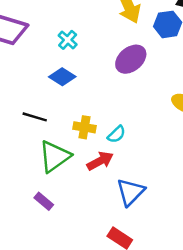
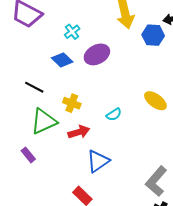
purple ellipse: (131, 59) -> (97, 54), moved
cyan semicircle: (116, 134) -> (114, 115), moved

